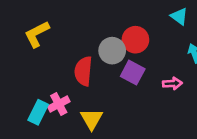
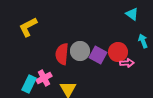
red circle: (135, 40) -> (118, 52), moved
gray circle: (112, 51) -> (80, 51), moved

